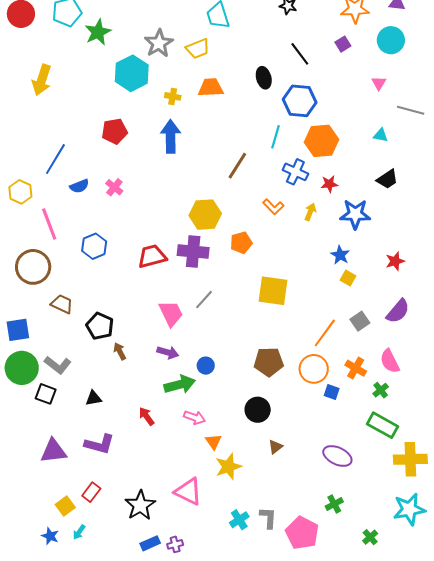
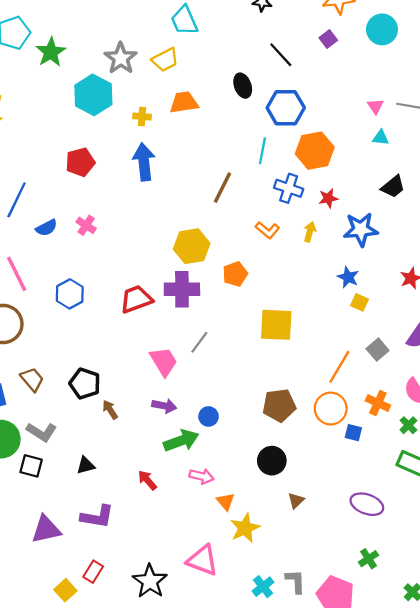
pink triangle: (379, 83) -> (375, 106), moved
brown trapezoid: (62, 304) -> (32, 379), moved, turned 30

